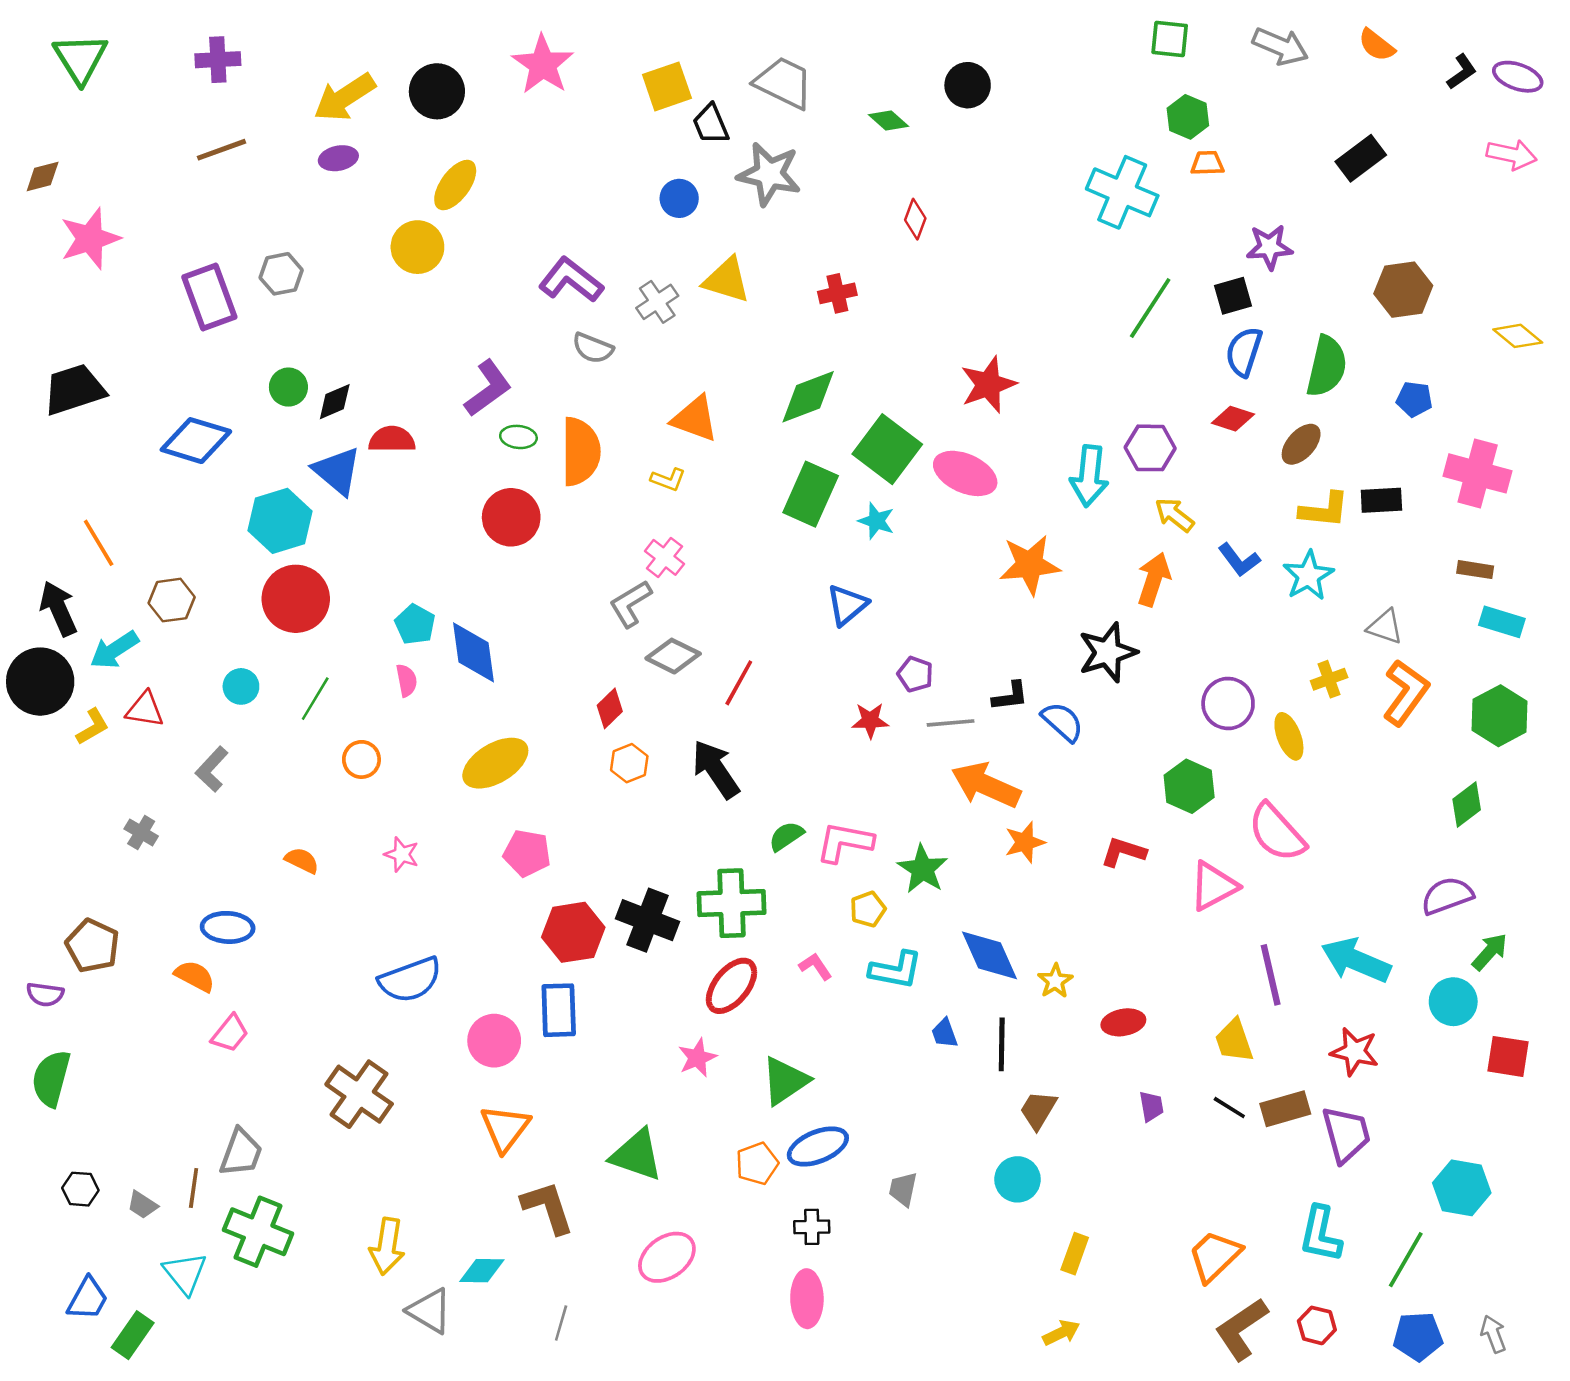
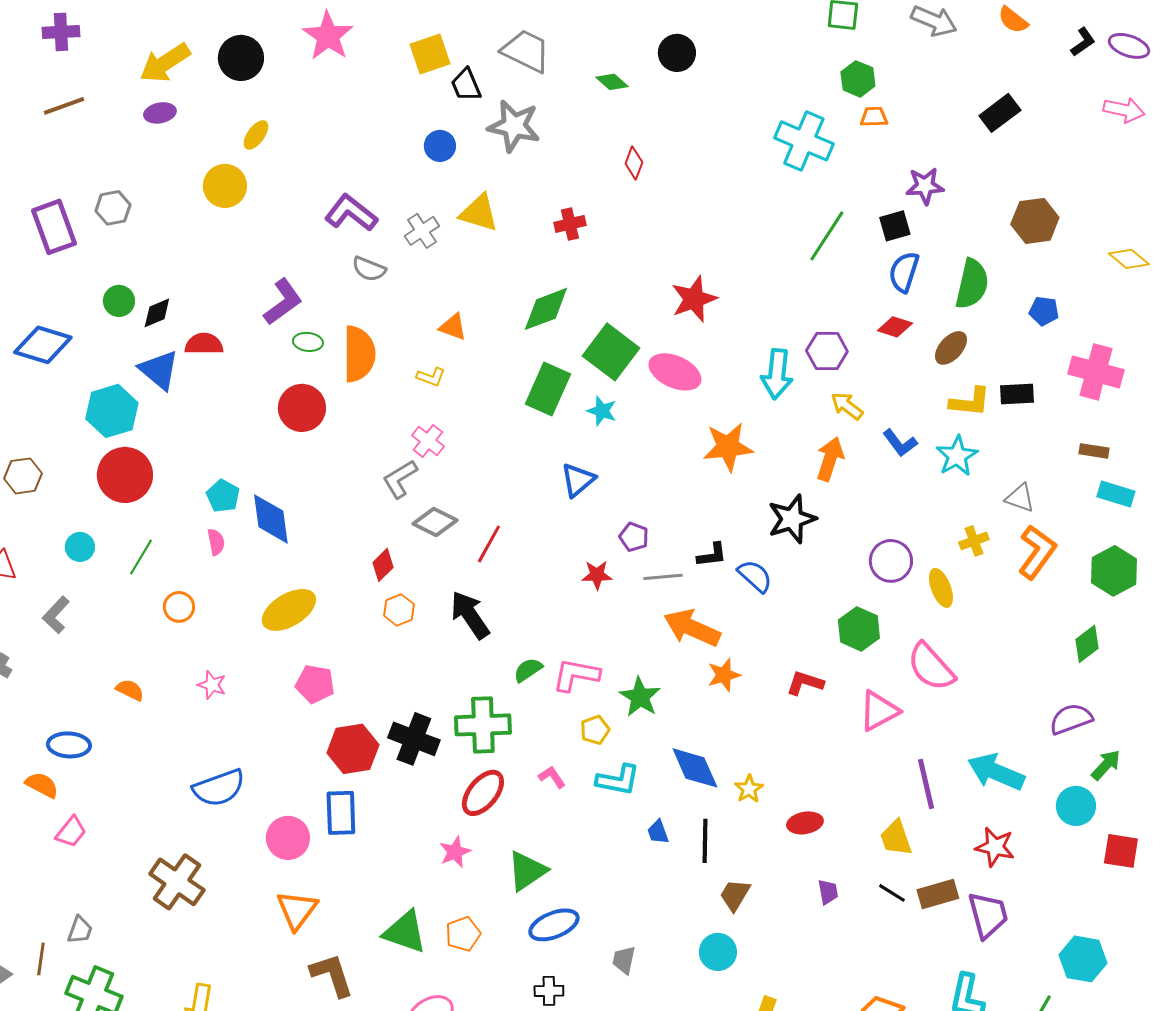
yellow ellipse: (455, 185) -> (256, 135), size x0.7
orange triangle: (695, 419) -> (453, 327), size x0.7
gray trapezoid: (241, 1153) -> (80, 930), size x0.7
orange pentagon: (757, 1164) -> (463, 934), moved

